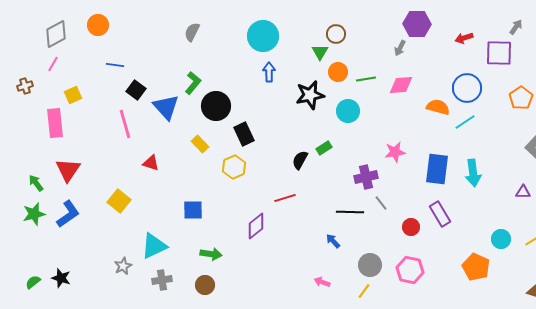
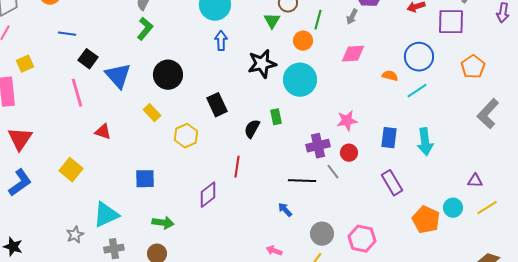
orange circle: (338, 72) -> (303, 41), moved
green line: (366, 79) -> (318, 20), moved, turned -66
green L-shape: (193, 83) -> (145, 29), moved
orange semicircle: (438, 107) -> (390, 76), size x0.7
cyan circle: (348, 111) -> (300, 80), size x1.4
black rectangle: (244, 134) -> (217, 105), moved
green rectangle: (324, 148) -> (276, 117), turned -70
blue rectangle: (437, 169) -> (389, 138), size x0.7
purple triangle: (523, 192) -> (475, 181), moved
red line: (285, 198) -> (237, 167), turned -65
red circle: (411, 227) -> (349, 153), moved
orange pentagon: (476, 267) -> (426, 220), moved

